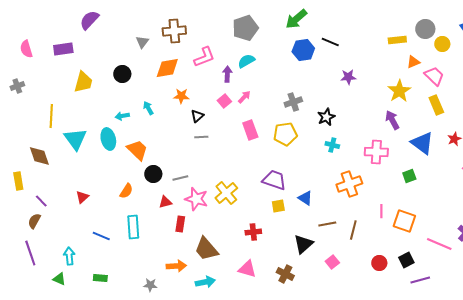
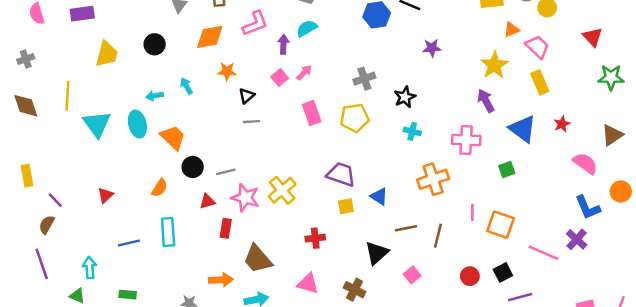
brown diamond: (39, 156) -> (26, 106), moved
blue line: (101, 236) -> (129, 243), turned -36

